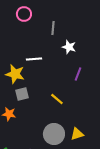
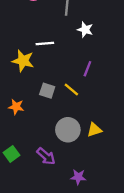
purple line: (78, 74) -> (87, 69), moved
gray square: (22, 94) -> (47, 91), moved, turned 32

